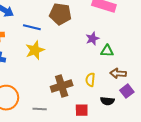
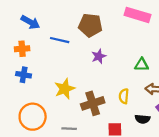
purple star: (92, 39) -> (99, 56), moved
yellow star: (35, 50) -> (65, 89), moved

